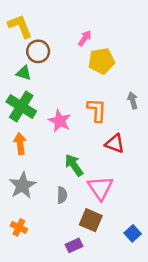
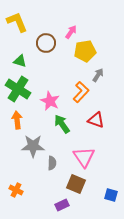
brown circle: (38, 51) -> (46, 43), moved
gray arrow: (133, 100) -> (98, 75), moved, turned 48
orange L-shape: (97, 110) -> (81, 92), turned 40
green arrow: (74, 165) -> (62, 124), moved
gray star: (23, 185) -> (33, 146), moved, turned 30
blue square: (133, 233) -> (111, 195), turned -32

